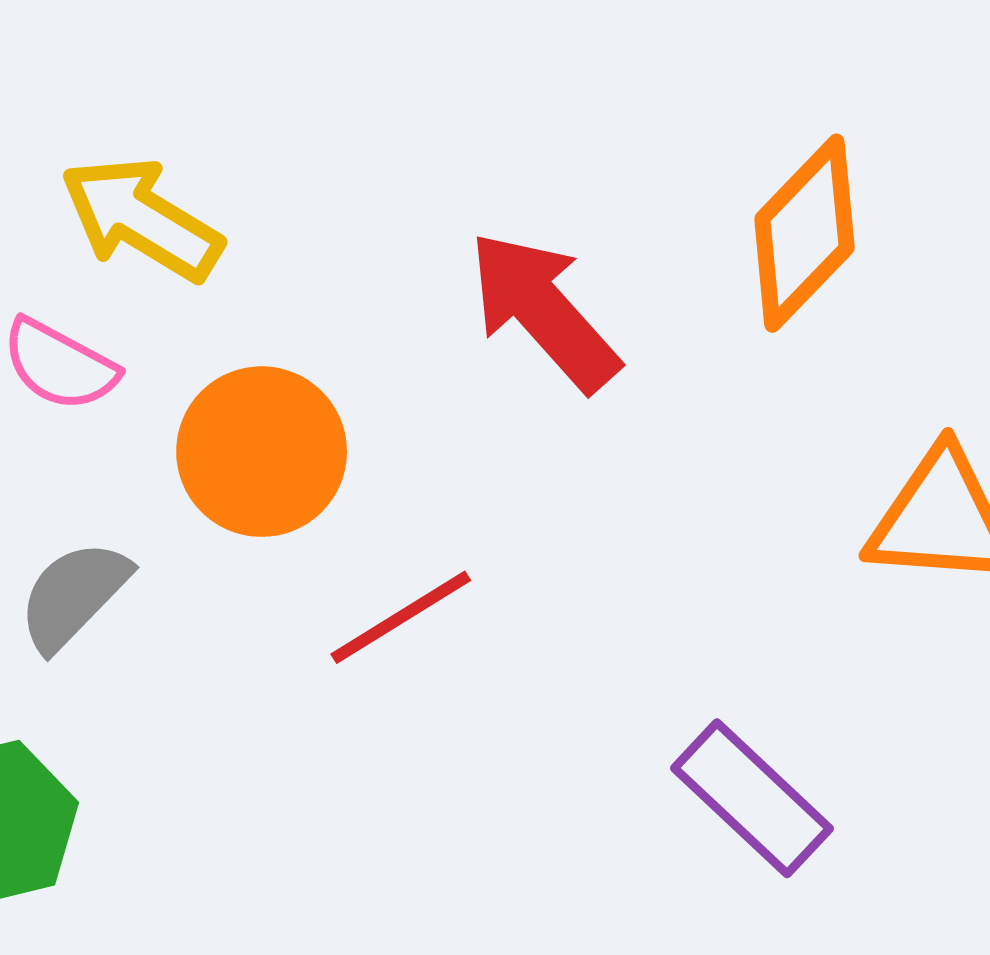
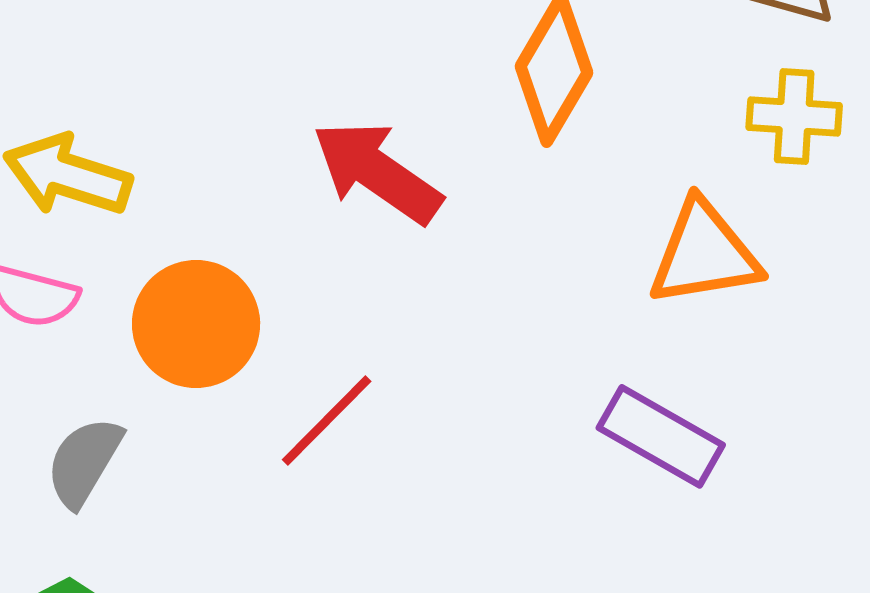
purple rectangle: (752, 798) -> (661, 436), moved

